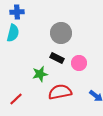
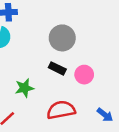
green star: (40, 74) -> (24, 88), moved

